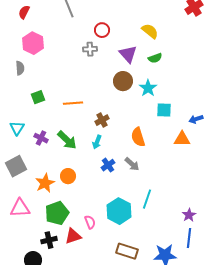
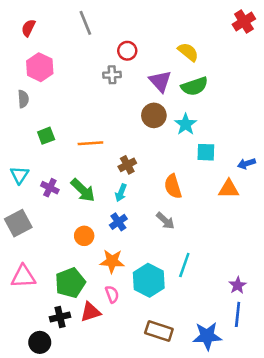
green semicircle: (155, 58) -> (194, 86), size x1.5
blue cross: (108, 165) -> (118, 222), moved
orange star: (45, 183) -> (112, 261), moved, turned 30

